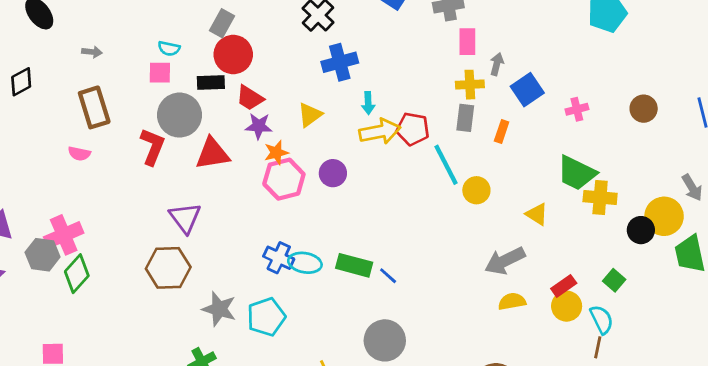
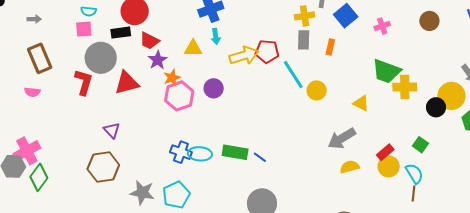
cyan arrow: (368, 103) -> (216, 36), moved
yellow triangle: (310, 115) -> (193, 48), turned 42
purple star: (259, 126) -> (158, 60), turned -30
purple triangle: (185, 218) -> (112, 130), size x0.7

